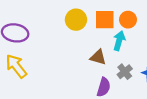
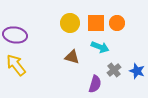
cyan arrow: (119, 41) -> (100, 47), moved, turned 96
brown triangle: (98, 57) -> (72, 57), moved

